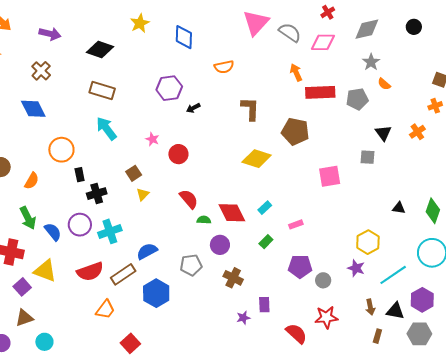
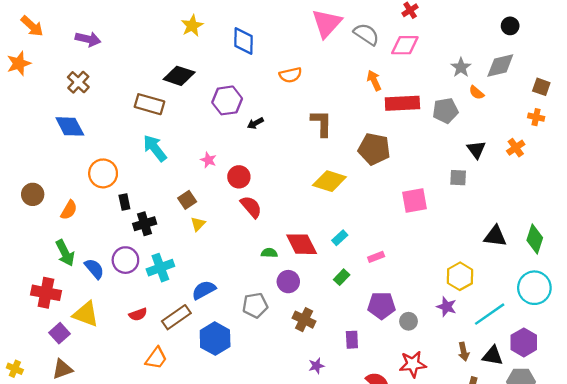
gray diamond: (367, 29) -> (500, 66), moved
black diamond: (100, 49) -> (179, 76), moved
orange cross: (435, 106) -> (536, 117), turned 32
red semicircle: (189, 199) -> (251, 207), moved
black triangle: (399, 208) -> (495, 236), size x1.5
red semicircle: (90, 272) -> (138, 314), size x0.6
purple rectangle: (264, 305) -> (352, 340), moved

